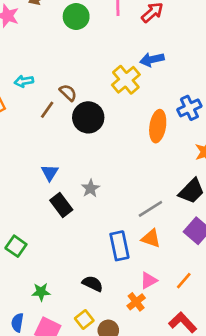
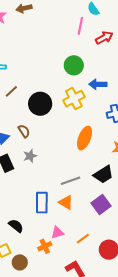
green circle: (76, 17) -> (74, 65), moved
blue arrow: (152, 59) -> (98, 84), moved
yellow cross: (126, 80) -> (74, 99), moved
brown semicircle: (68, 93) -> (24, 131), moved
orange ellipse: (158, 126) -> (84, 138), moved

